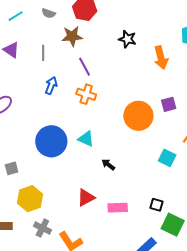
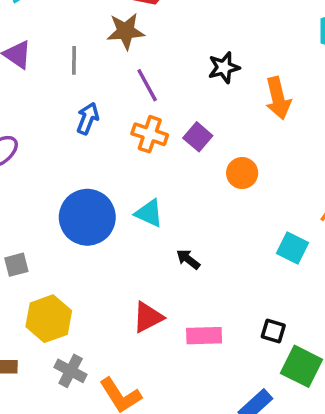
black star: (127, 39) -> (224, 67), moved, turned -30
orange arrow: (161, 58) -> (278, 98), moved
purple square: (169, 104) -> (198, 137), moved, turned -35
orange circle: (138, 116) -> (242, 173), size x0.6

